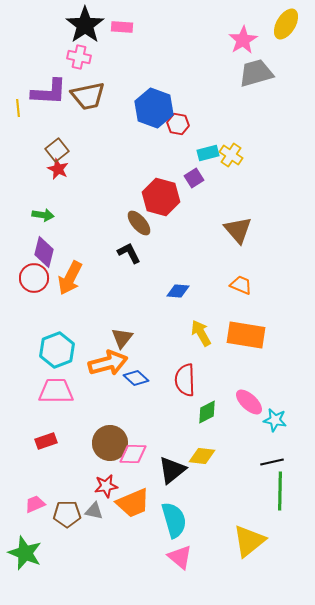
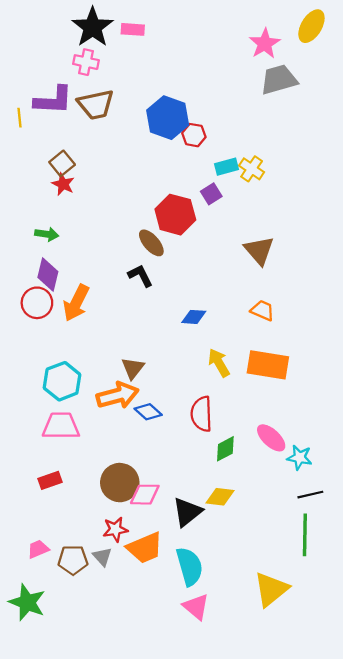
black line: (272, 462) -> (310, 495), moved
gray triangle: (94, 511) -> (102, 557), turned 36

